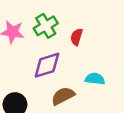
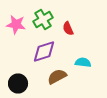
red semicircle: (76, 37) -> (68, 28), turned -40

